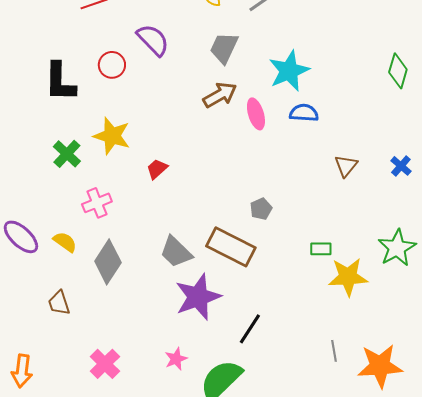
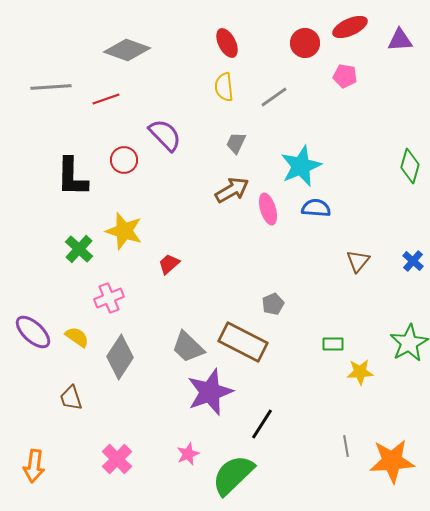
gray trapezoid: (224, 48) -> (236, 143), size x0.7
yellow star: (348, 277) -> (360, 372), size x0.7

